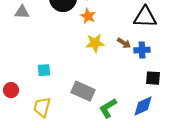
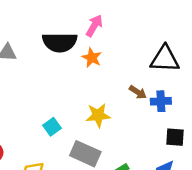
yellow star: (95, 43) -> (98, 115), moved
cyan square: (44, 70) -> (52, 127), moved, turned -32

